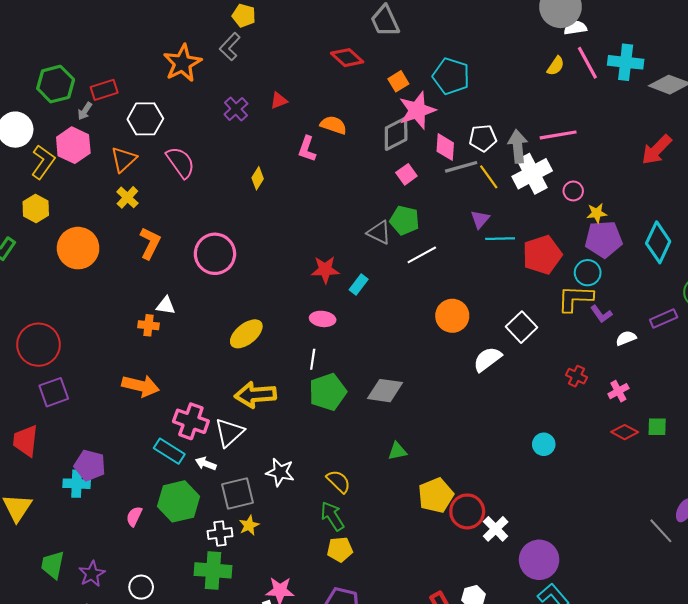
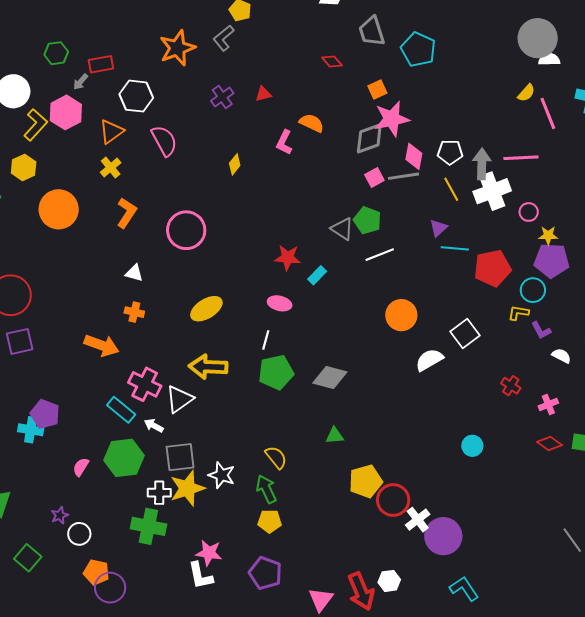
red diamond: (347, 58) -> (332, 61), size x0.7
pink line: (587, 63) -> (548, 113), moved
cyan pentagon: (451, 76) -> (418, 49), moved
green hexagon: (56, 84) -> (56, 53), size x0.7
gray line: (461, 167) -> (403, 176), moved
yellow L-shape: (575, 298) -> (518, 313), size x0.6
orange cross: (148, 325) -> (134, 312), moved
white semicircle: (626, 338) -> (561, 356), turned 42
white star: (280, 472) -> (222, 475), moved
yellow star: (249, 525) -> (187, 488), size x1.8
purple circle: (539, 560) -> (443, 536), moved
purple star: (92, 574) -> (60, 515), moved, size x0.7

